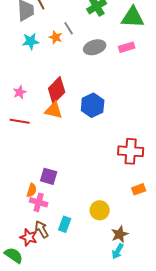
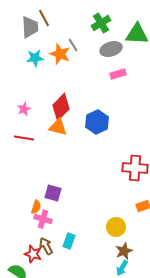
orange star: (56, 37) -> (60, 54), size x1.5
gray ellipse: (95, 47) -> (111, 49), moved
pink rectangle: (127, 47) -> (118, 74), moved
yellow circle: (100, 210) -> (116, 227), moved

